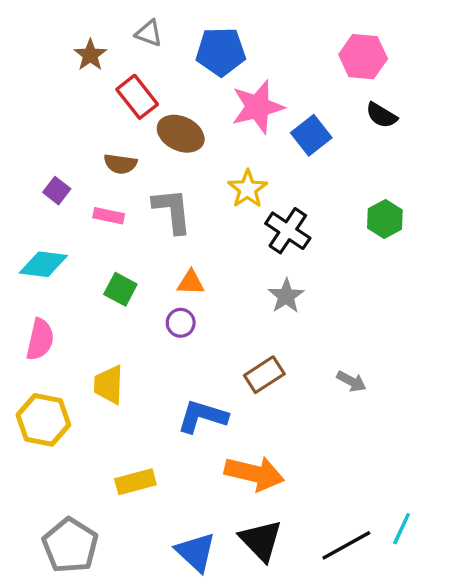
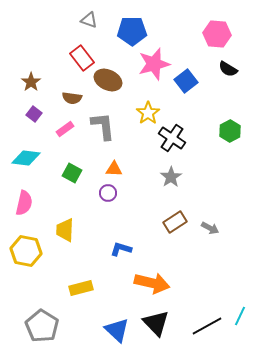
brown star: (90, 55) -> (31, 82), moved
pink rectangle: (109, 216) -> (65, 129), turned -48
brown rectangle: (264, 375) -> (175, 222), moved
blue L-shape: (202, 417) -> (121, 249), size x0.7

